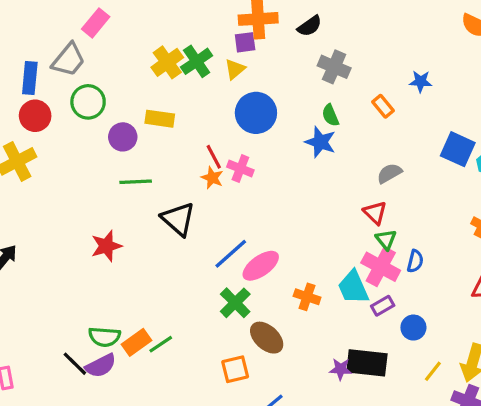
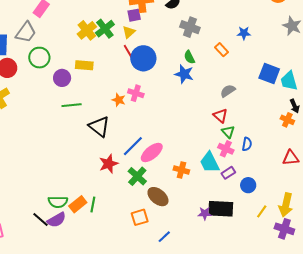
red line: (214, 157) -> (128, 52), moved
red star: (106, 246) -> (109, 164), moved
pink cross: (381, 267) -> (226, 149), size x0.7
green line: (161, 344) -> (93, 204), turned -42

